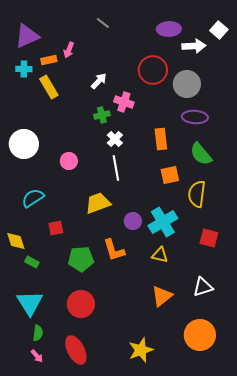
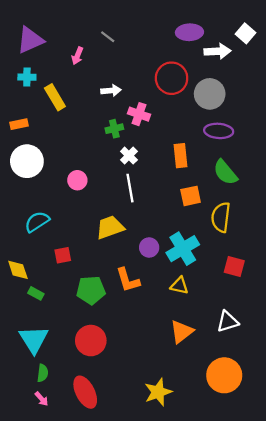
gray line: (103, 23) -> (108, 37), moved
orange rectangle: (49, 60) -> (19, 124), moved
white arrow: (99, 81) -> (111, 91), turned 42

